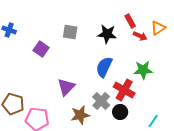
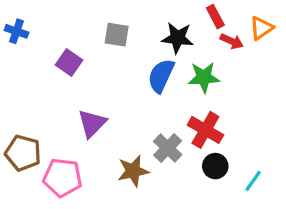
blue semicircle: (104, 67) -> (161, 76), moved
green star: (143, 70) -> (204, 77), moved
purple triangle: (66, 87) -> (92, 123), moved
black circle: (120, 112) -> (215, 166), moved

